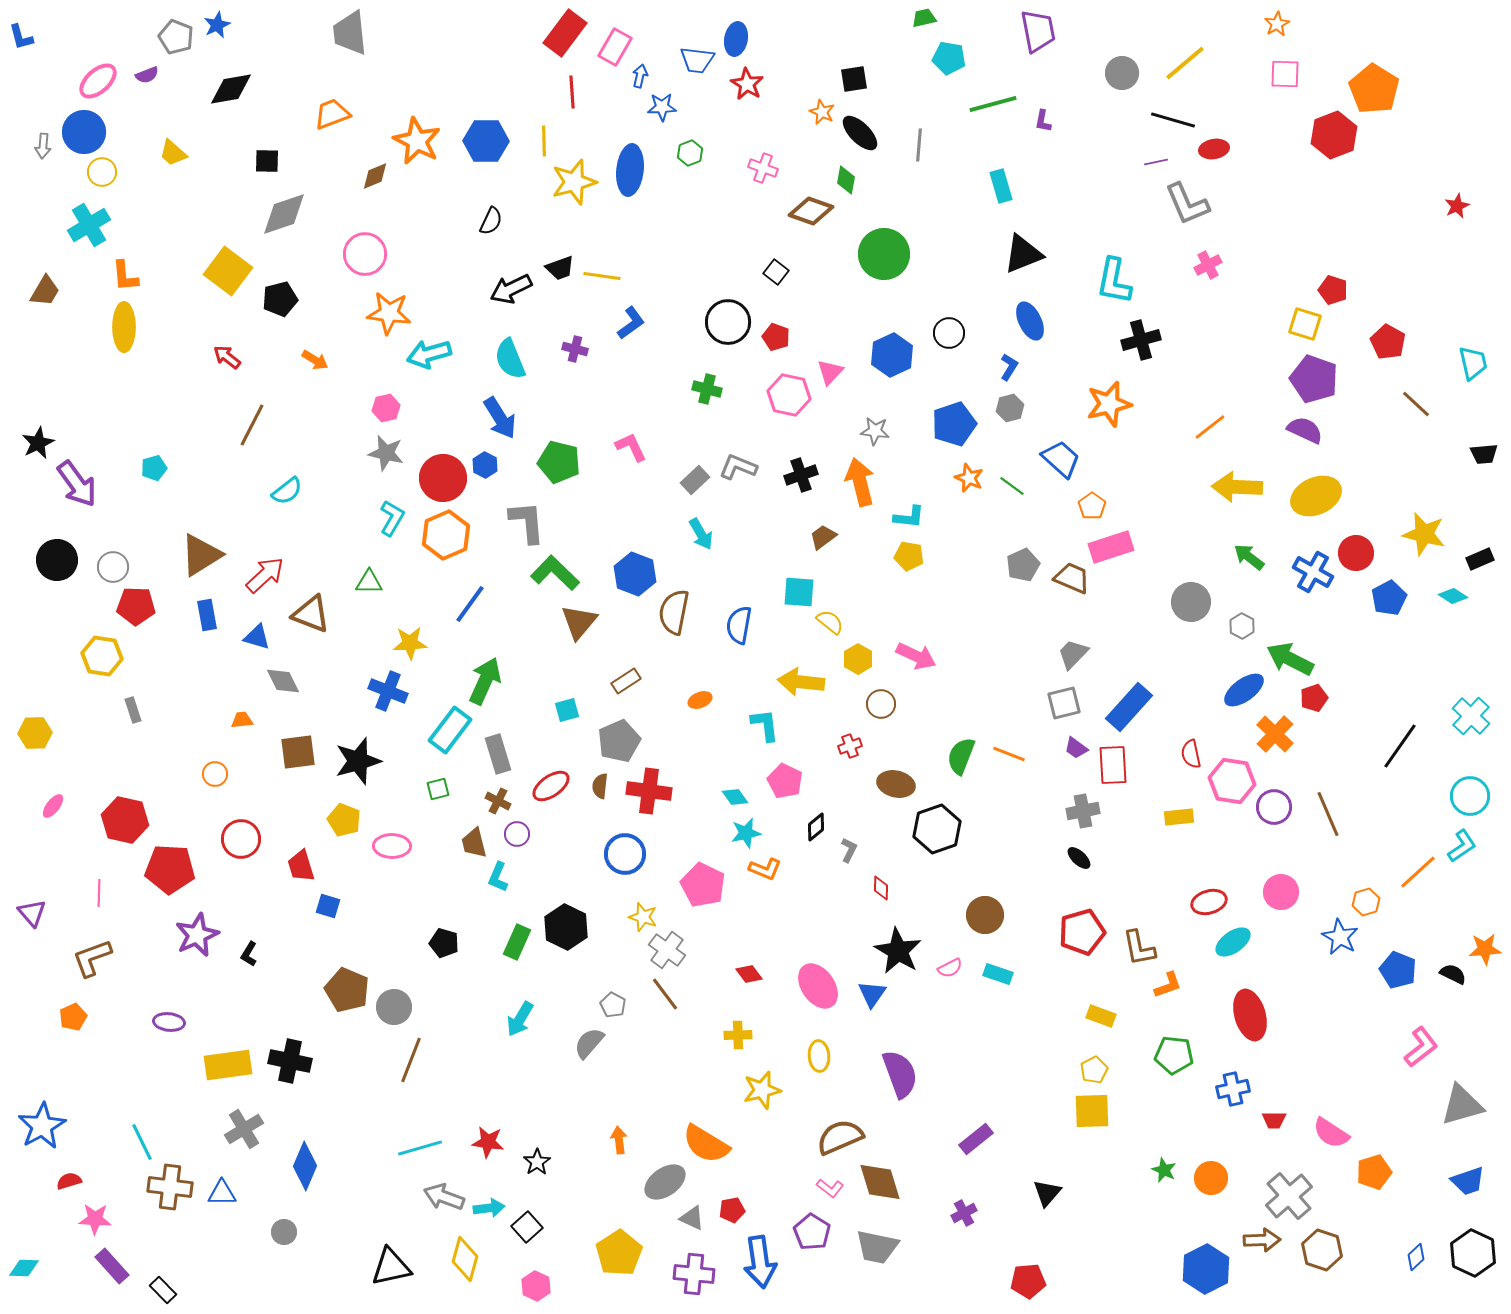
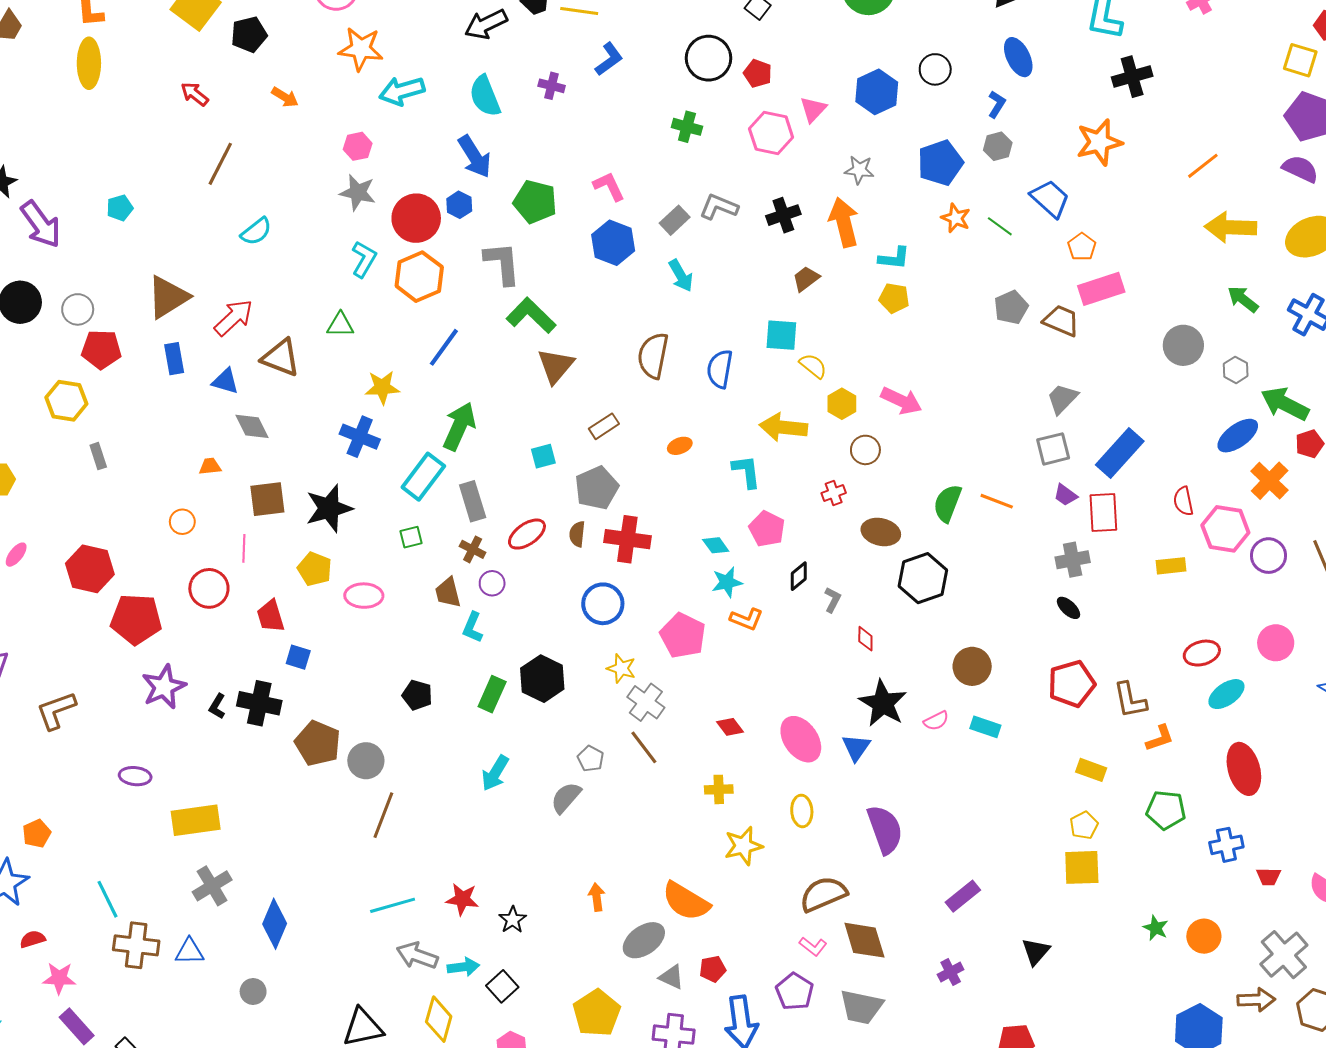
blue hexagon: (635, 574) -> (613, 243), moved
pink line: (99, 893) -> (244, 548), moved
orange pentagon: (73, 1017) -> (37, 834), moved
black cross: (290, 1061) -> (259, 703), moved

